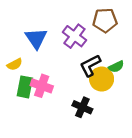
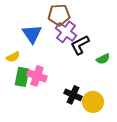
brown pentagon: (105, 20) -> (59, 15), moved
black L-shape: (90, 65) -> (80, 45), moved
yellow circle: (102, 79) -> (93, 102), moved

